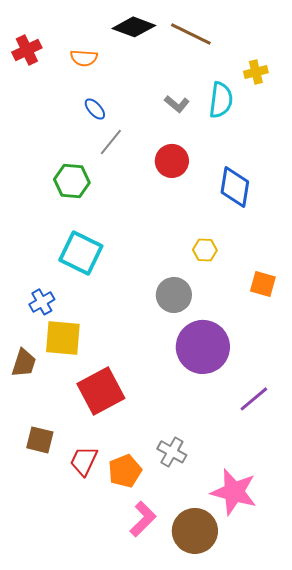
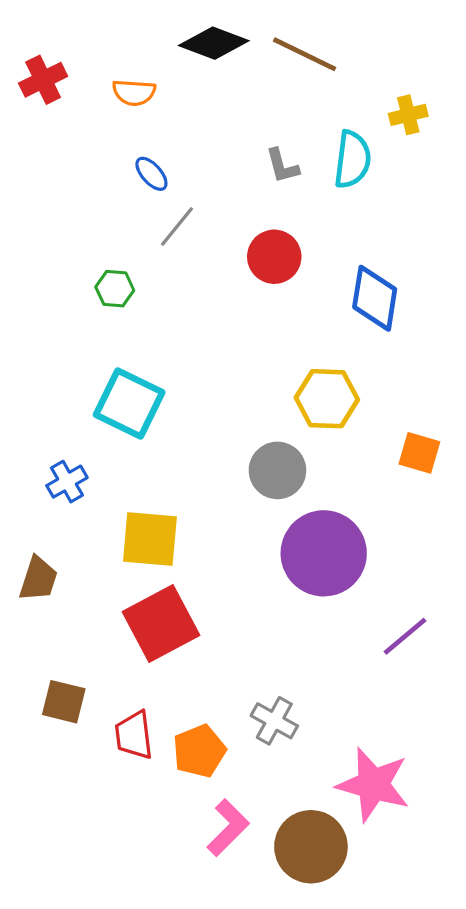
gray L-shape: (177, 104) -> (282, 166), turned 35
green hexagon: (72, 181) -> (115, 289), size x0.7
yellow hexagon: (205, 250) -> (327, 399), size x1.6
yellow square: (63, 338) -> (150, 539), moved
red trapezoid: (84, 461) -> (134, 735), turned -32

